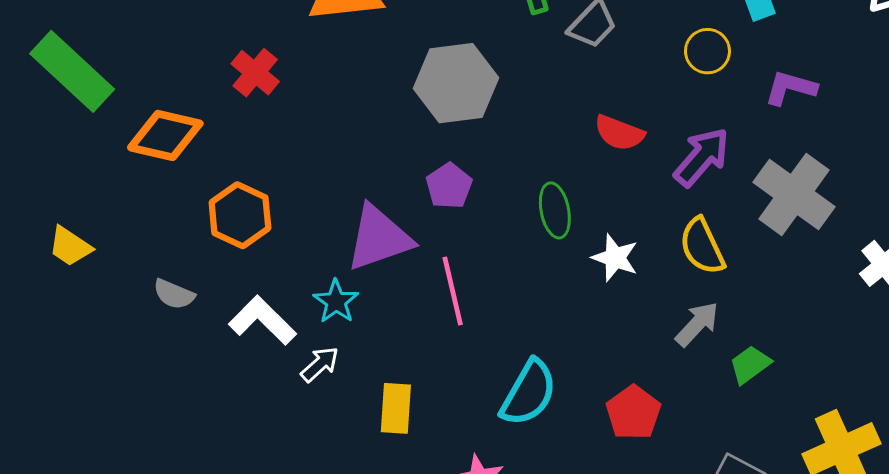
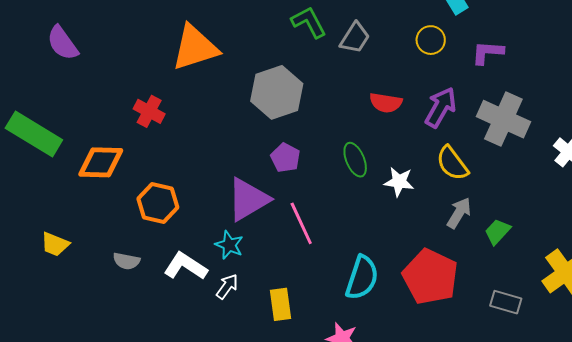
red pentagon: (633, 413) -> (430, 277), size x1.6

